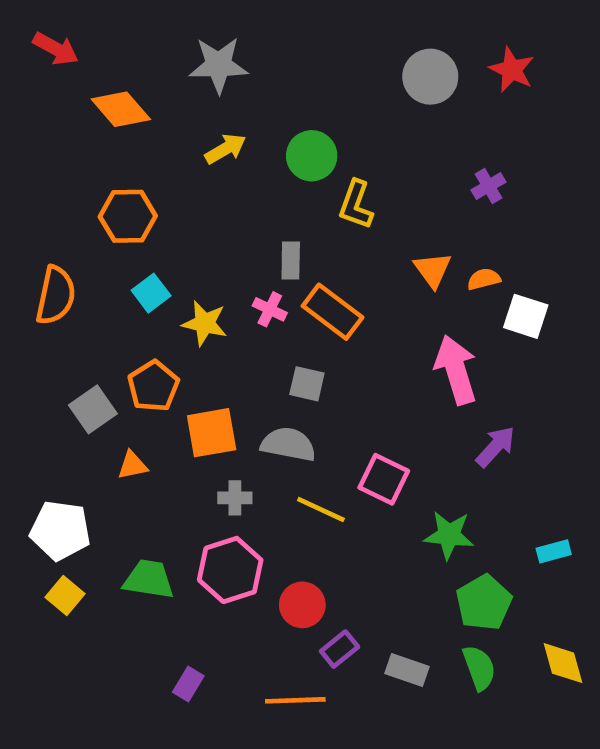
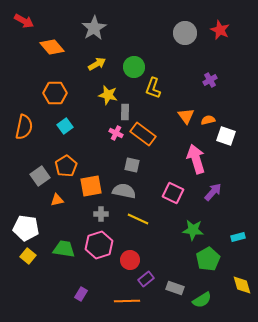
gray star: (219, 65) -> (94, 28), turned -30
yellow star: (205, 323) -> (108, 95), moved
pink square: (384, 479) -> (173, 193), moved
green semicircle: (479, 668) -> (202, 300), moved, turned 78

